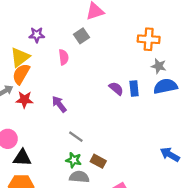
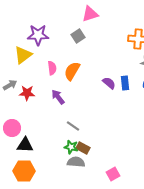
purple star: (37, 35) -> (38, 35), size x1.5
pink semicircle: (64, 57) -> (52, 68), moved
orange semicircle: (21, 74) -> (72, 71), moved
brown rectangle: (98, 161) -> (83, 148), moved

